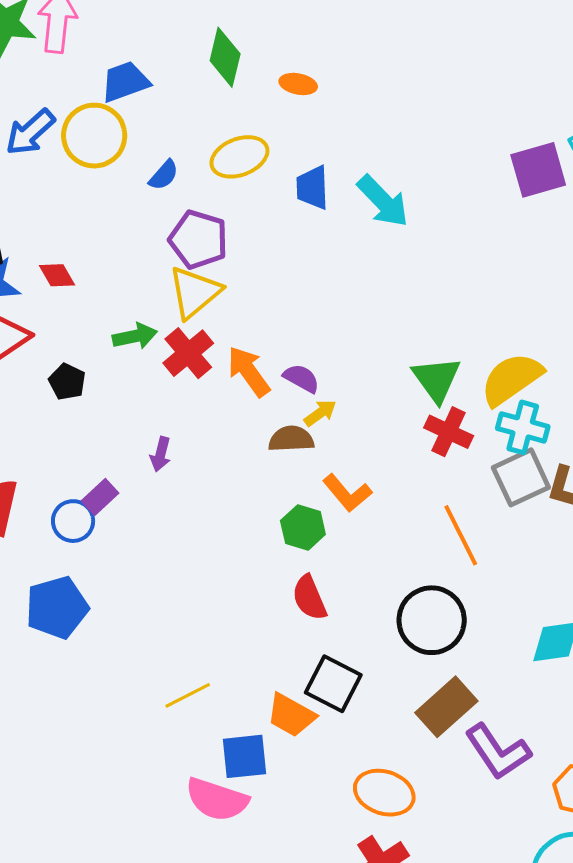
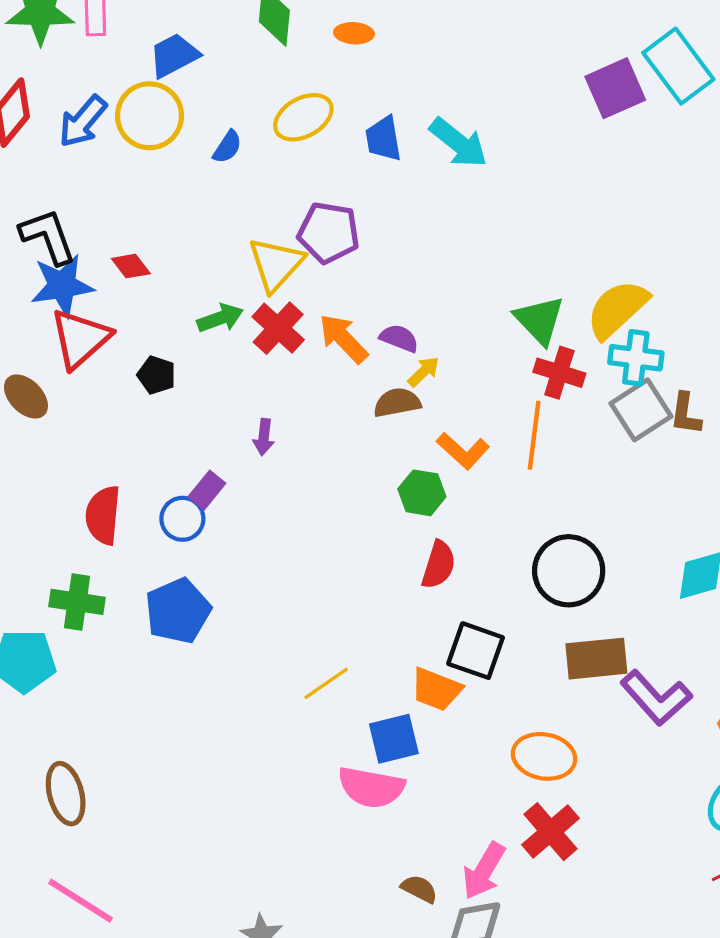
purple pentagon: (198, 239) -> (329, 233), moved
orange line: (461, 535) -> (534, 435), moved, turned 42
red semicircle: (309, 598) -> (439, 565), turned -132
brown rectangle: (446, 707) -> (596, 659), turned 44

